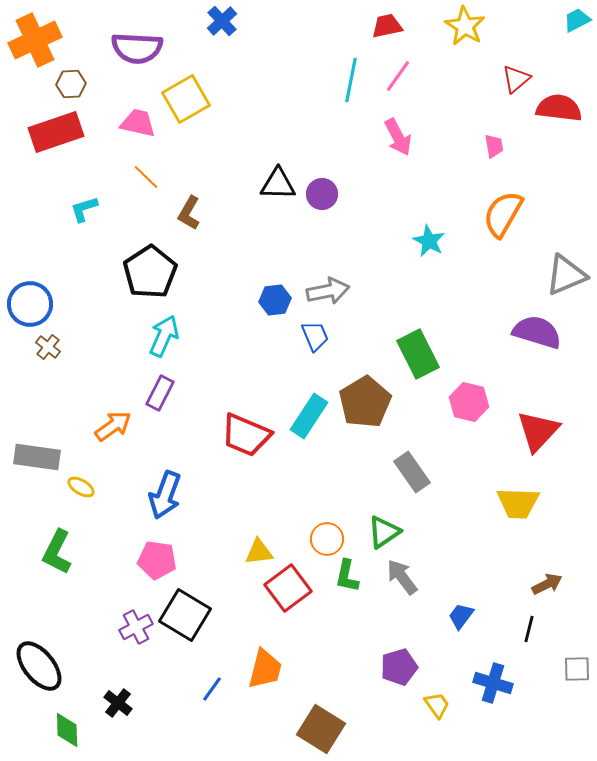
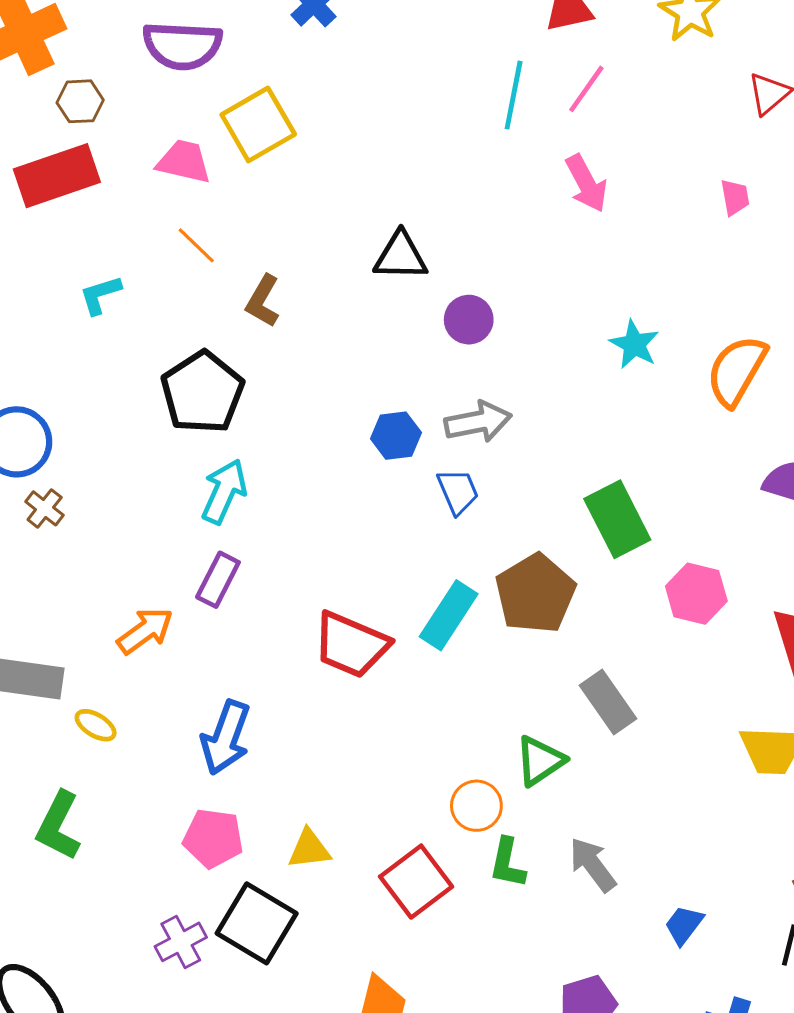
purple circle: (322, 194) -> (469, 320), moved
orange semicircle: (503, 214) -> (737, 371), moved
green triangle: (384, 532) -> (540, 761), moved
yellow triangle: (259, 552) -> (309, 849), moved

